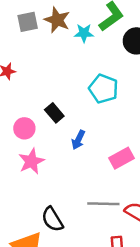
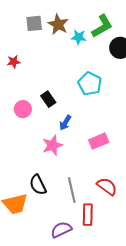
pink star: (31, 161) -> (52, 145), moved
gray line: (103, 204) -> (72, 190), moved, turned 70

